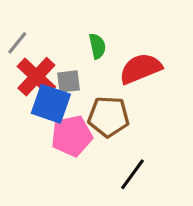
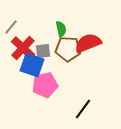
brown pentagon: (109, 117) -> (68, 49), moved

